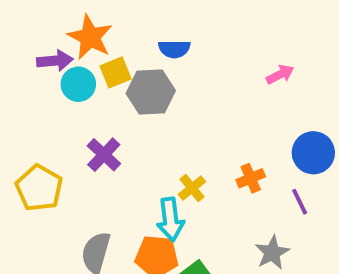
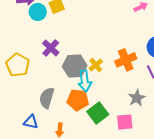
gray hexagon: (151, 92) -> (75, 66), moved
orange cross: (251, 178) -> (126, 60), size x1.5

